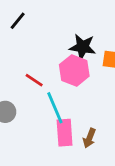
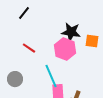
red line: (34, 80) -> (29, 48), moved

